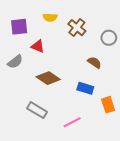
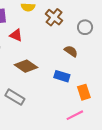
pink line: (72, 122) -> (75, 115), moved

